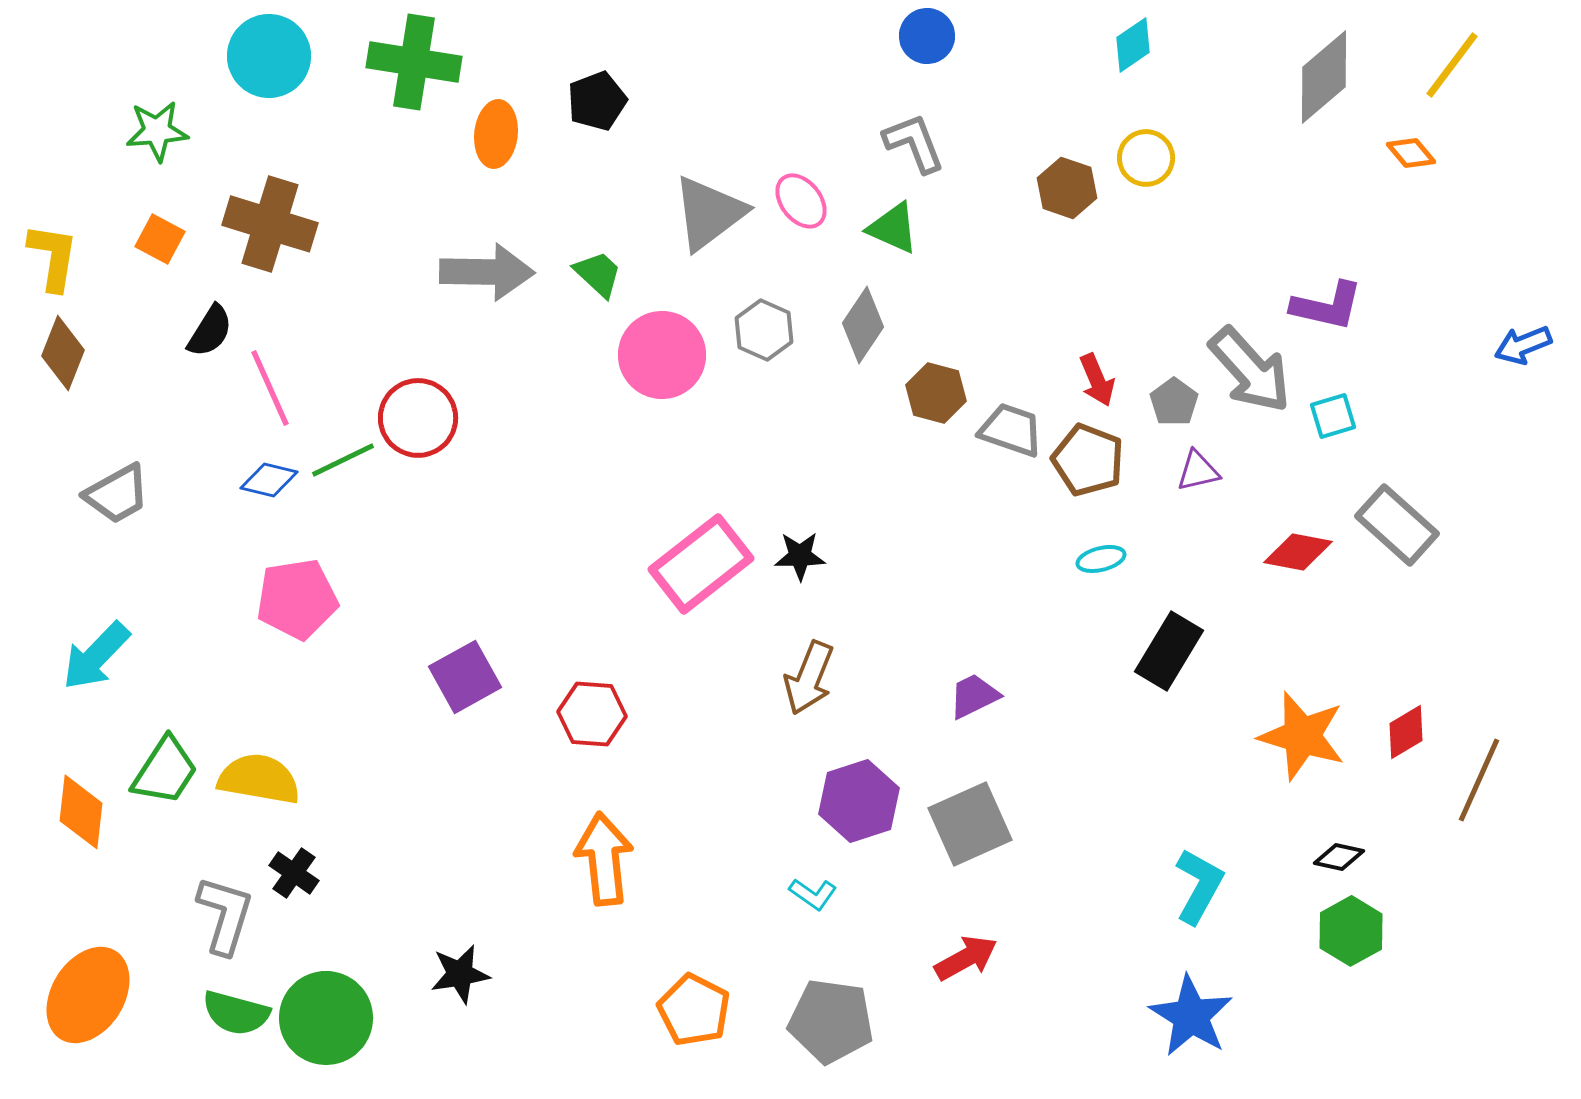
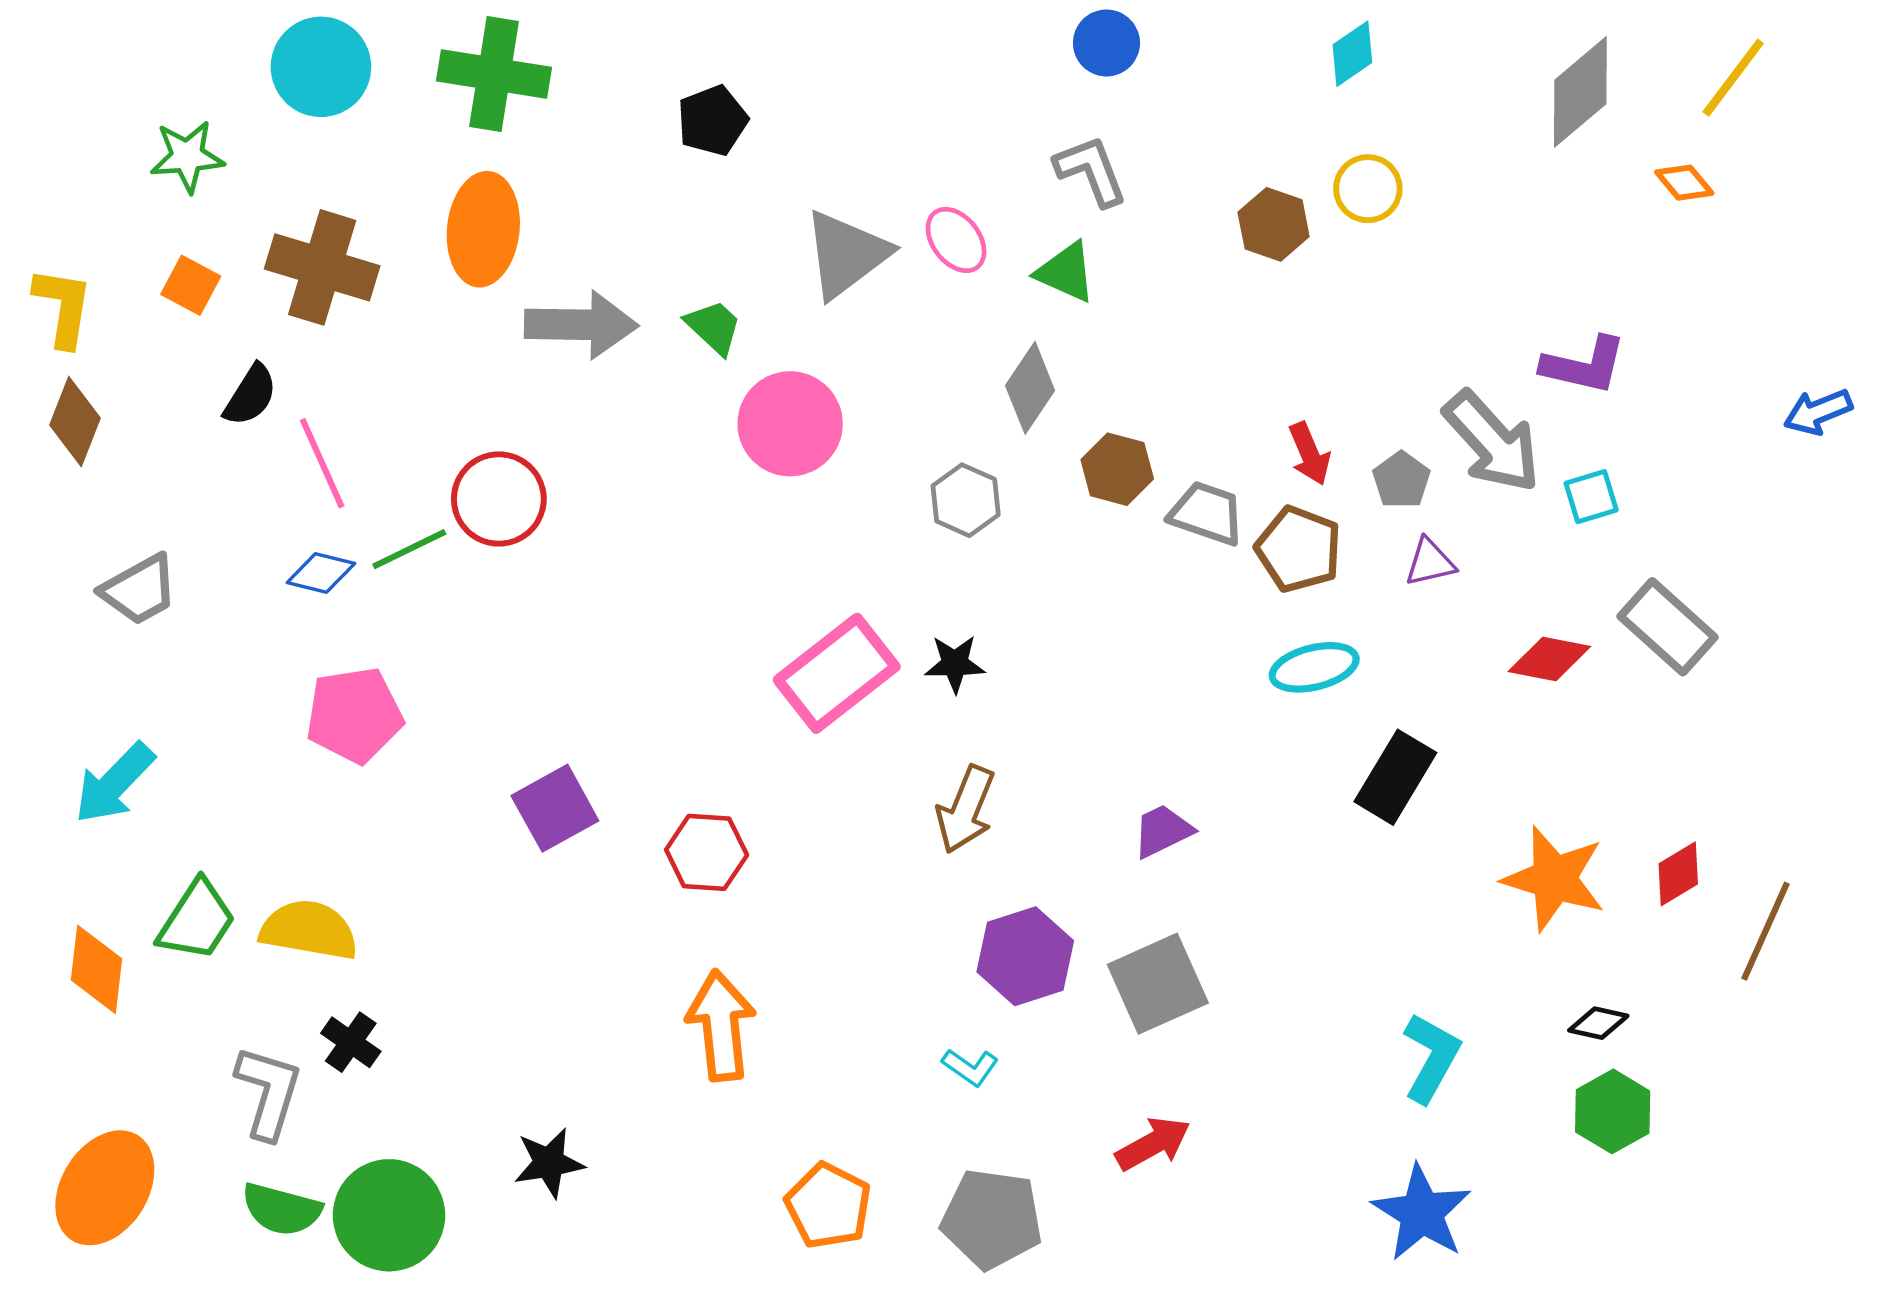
orange ellipse: (496, 134) -> (483, 229), moved, size x1.4
gray hexagon: (764, 330) -> (966, 500), moved
cyan ellipse: (1101, 559) -> (1314, 667), size x1.5

